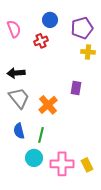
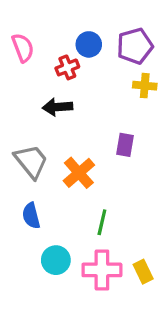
blue circle: (50, 20) -> (89, 44), moved
black arrow: (16, 73) -> (57, 107), moved
green line: (41, 135) -> (102, 222), moved

